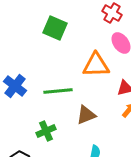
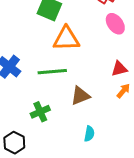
orange triangle: (96, 65) -> (66, 39), moved

